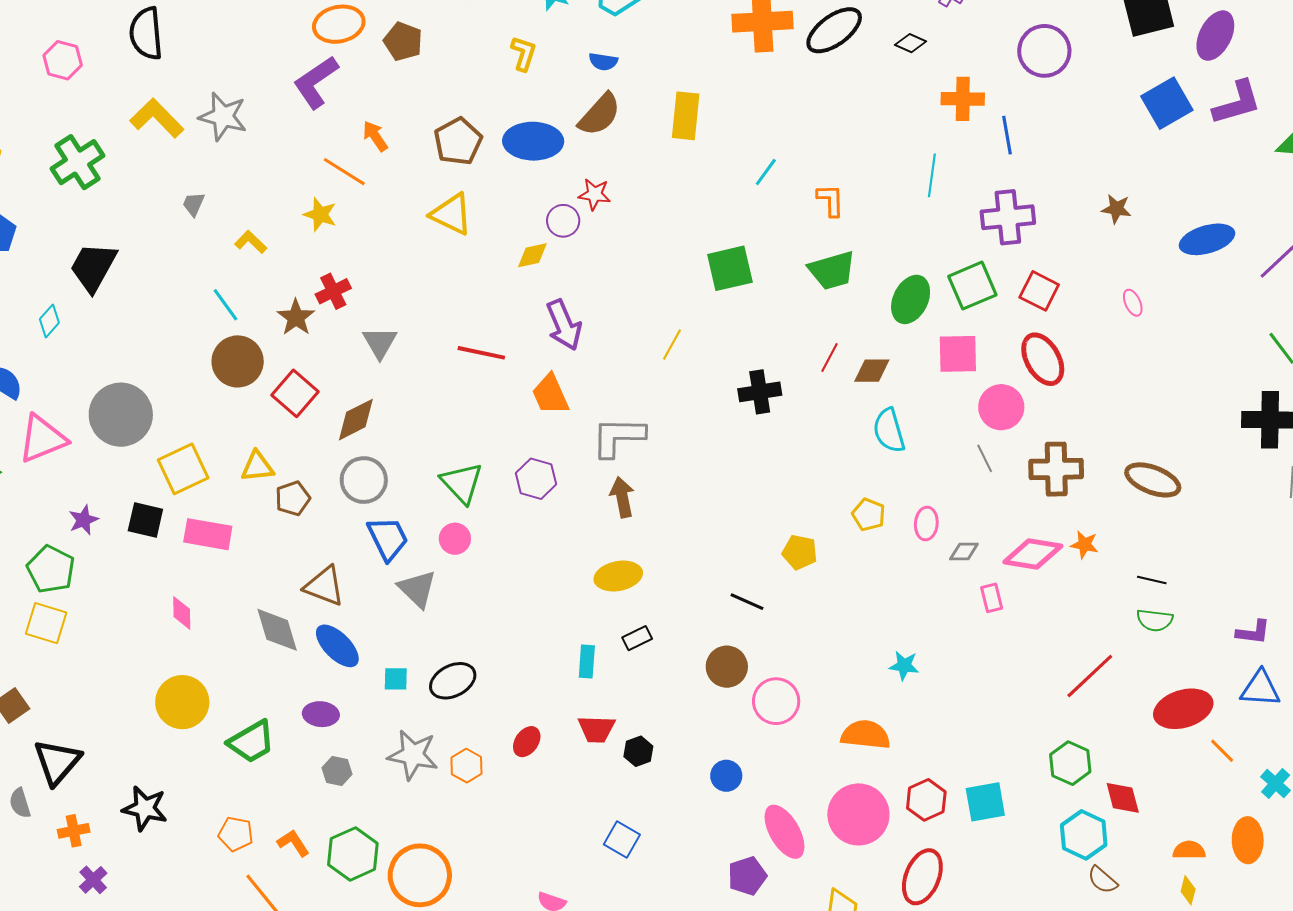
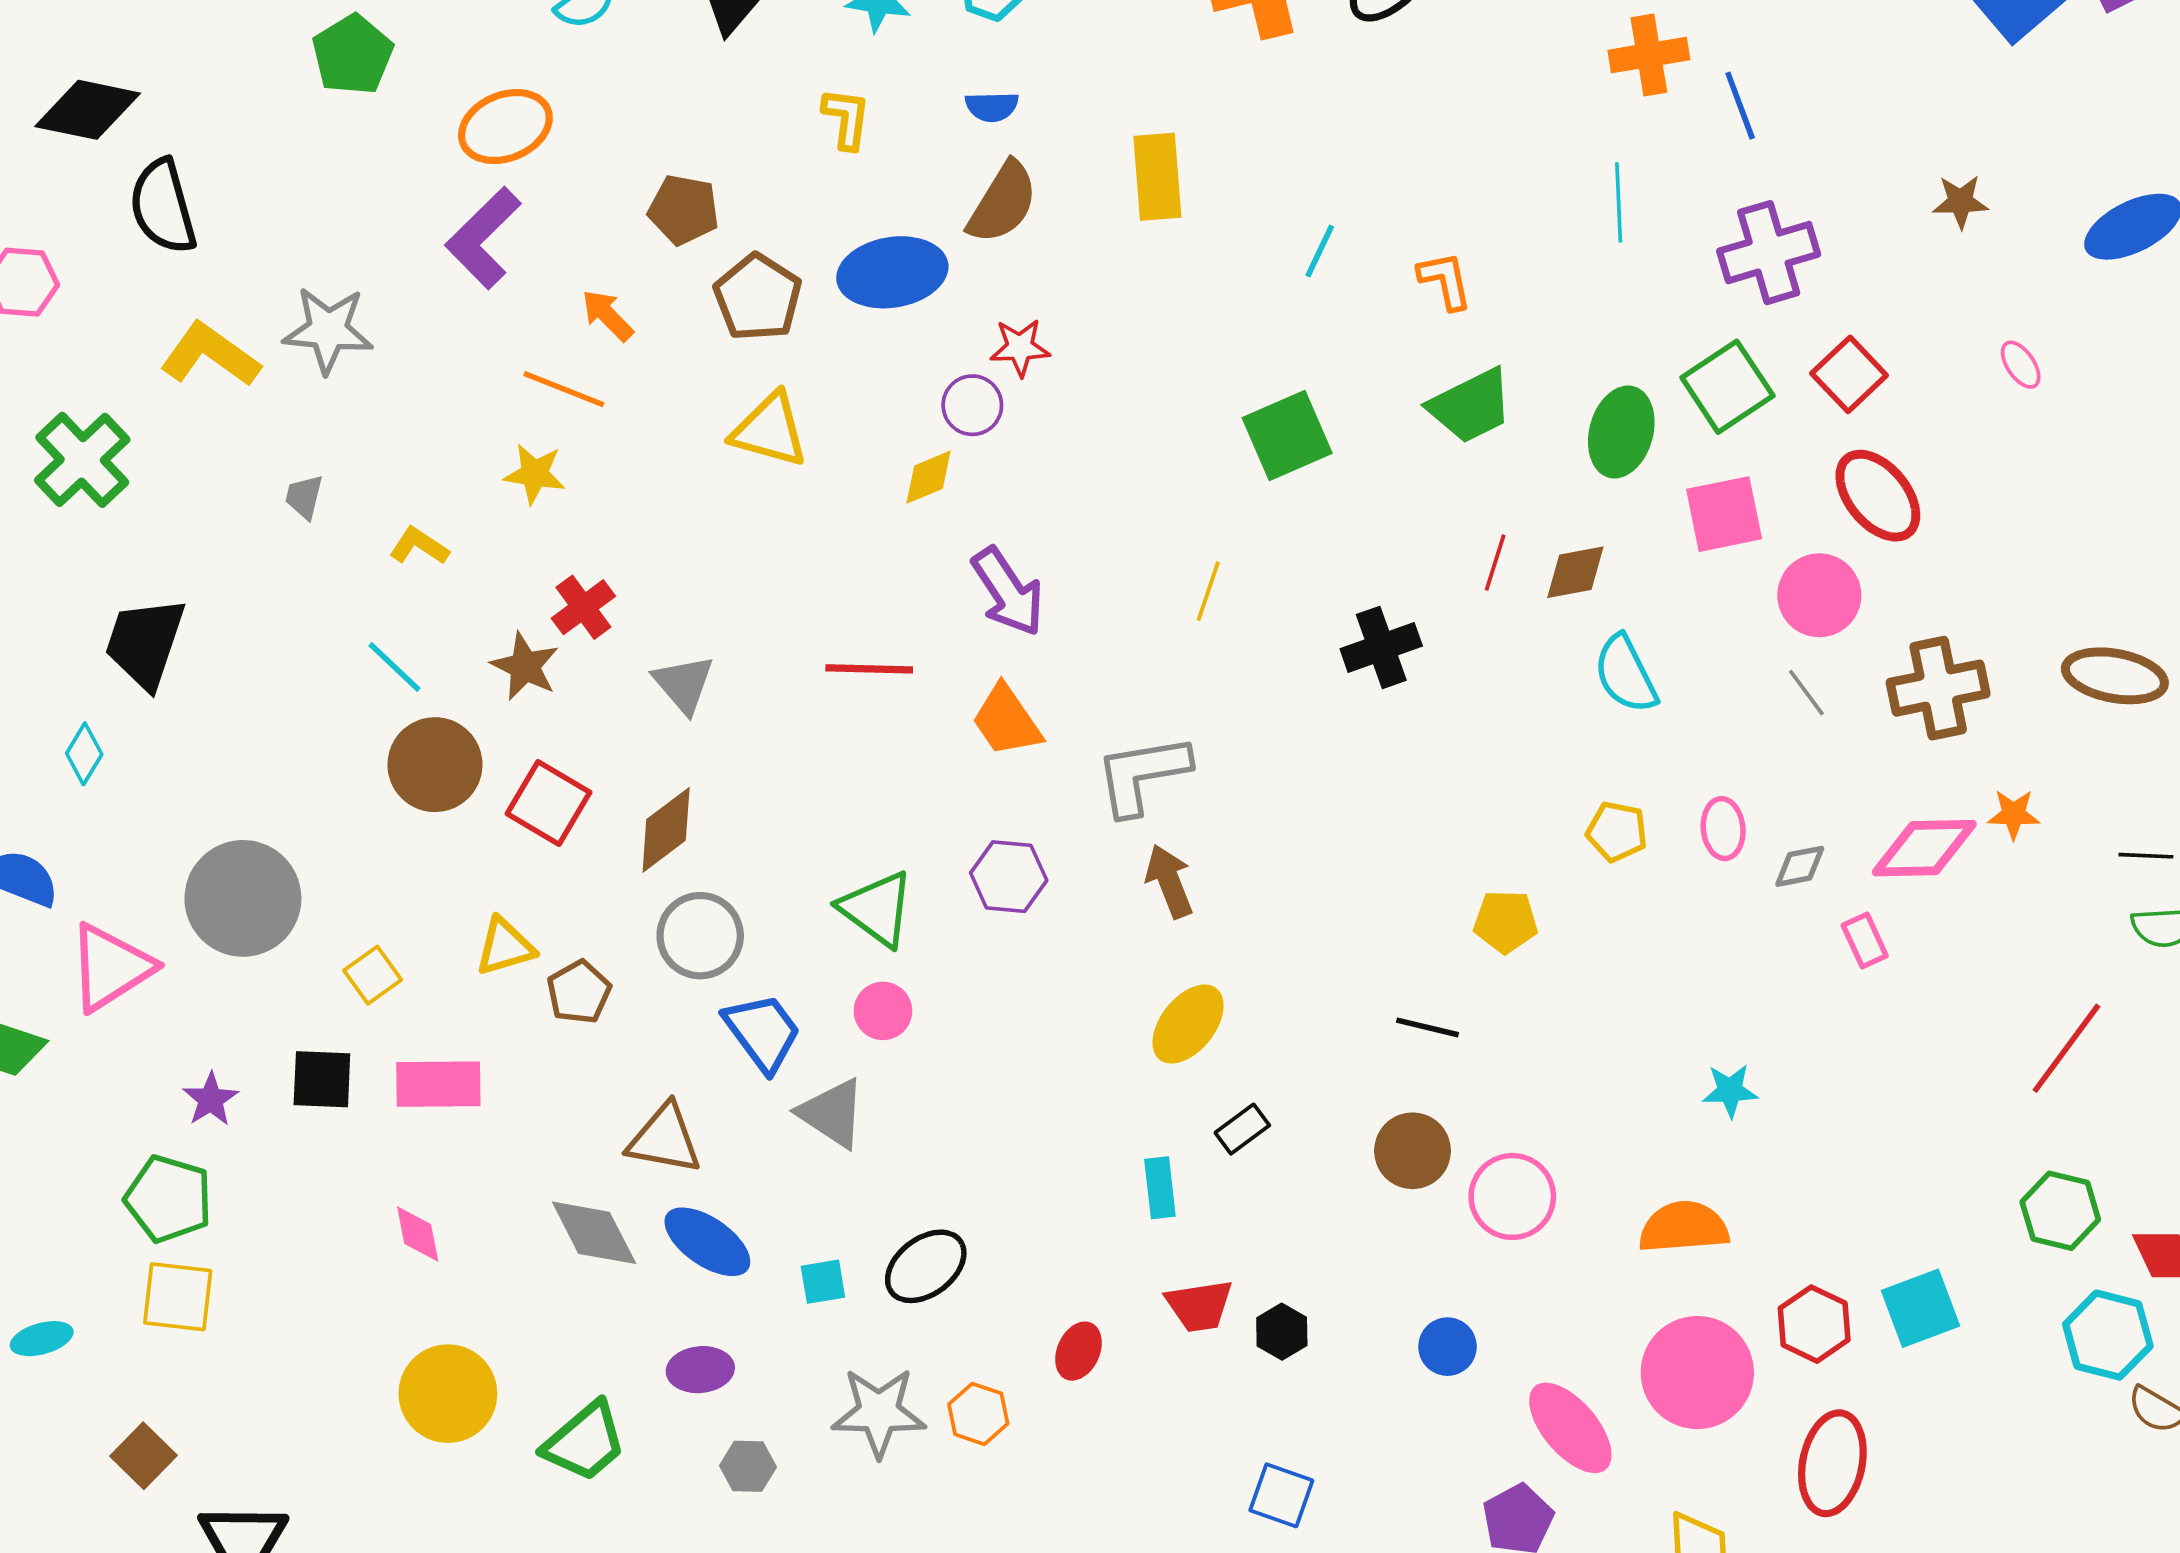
brown pentagon: (403, 41) -> (684, 210), moved
red square: (1039, 291) -> (1849, 374), turned 30
yellow square: (183, 469) -> (373, 975), size x0.6
yellow ellipse: (618, 576) -> (1188, 1024), turned -30

